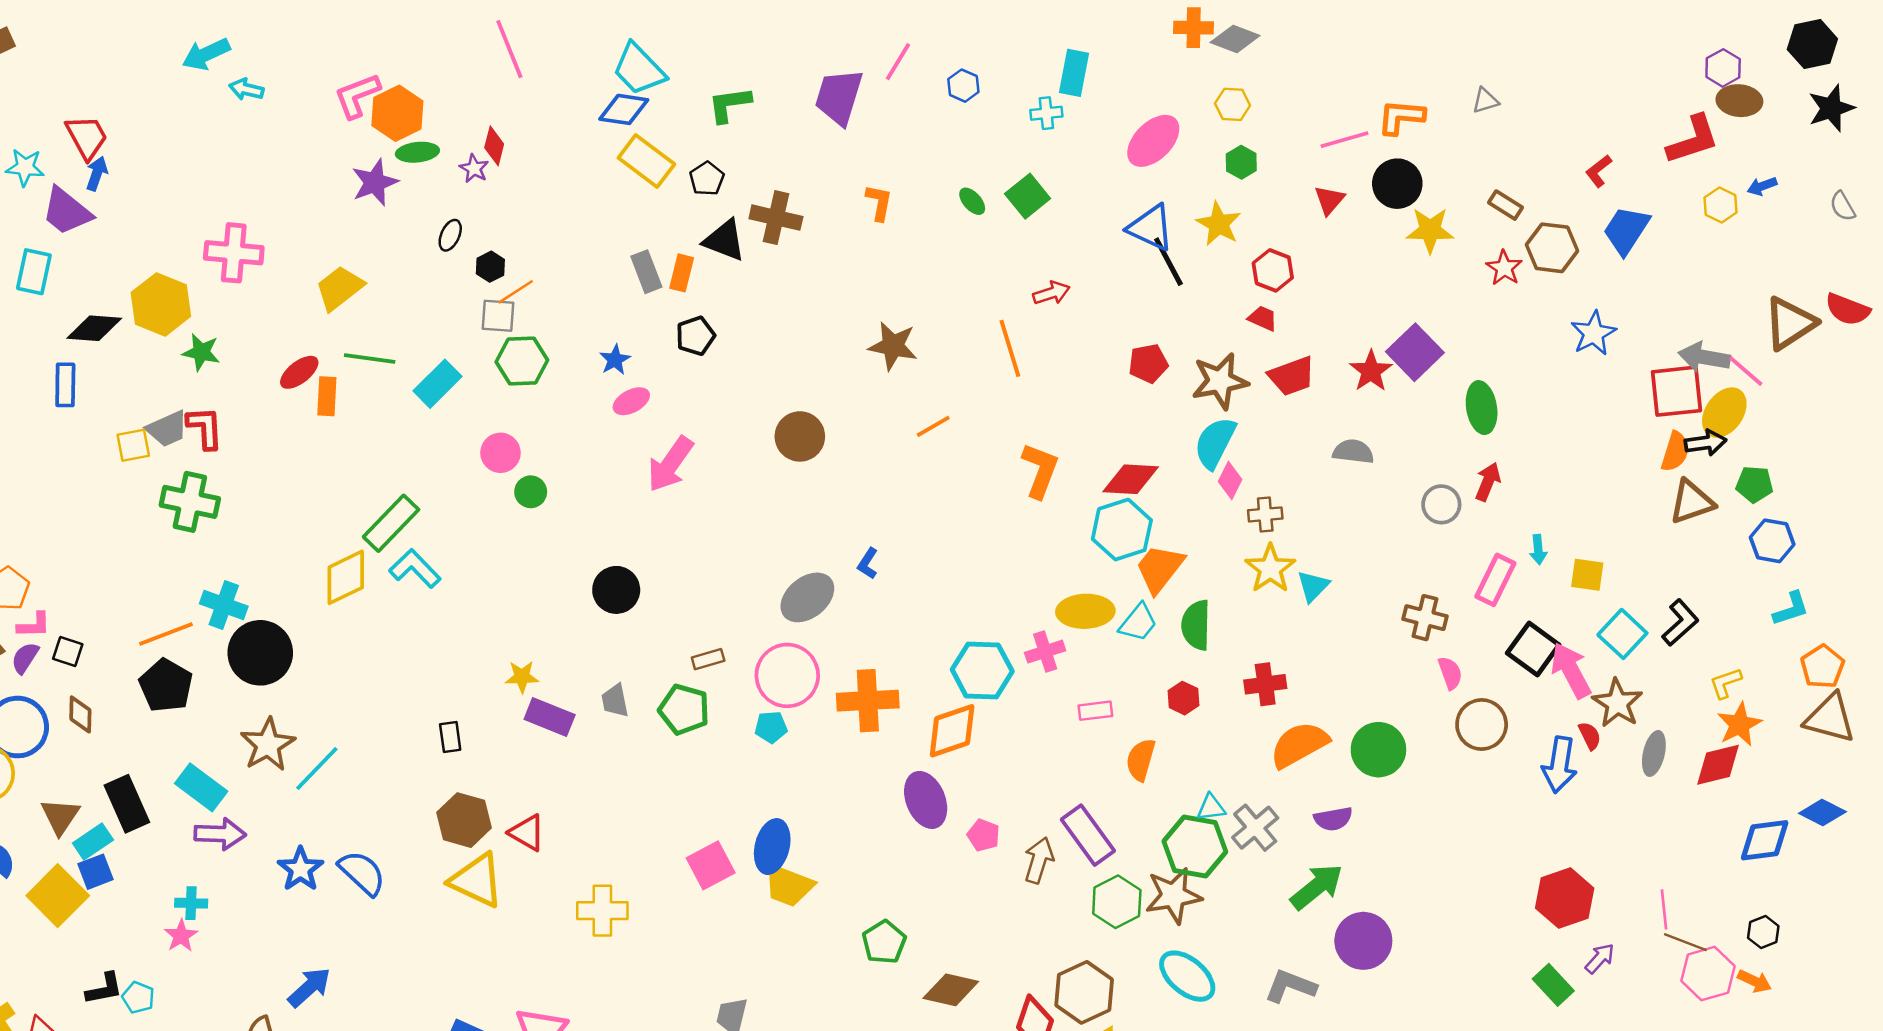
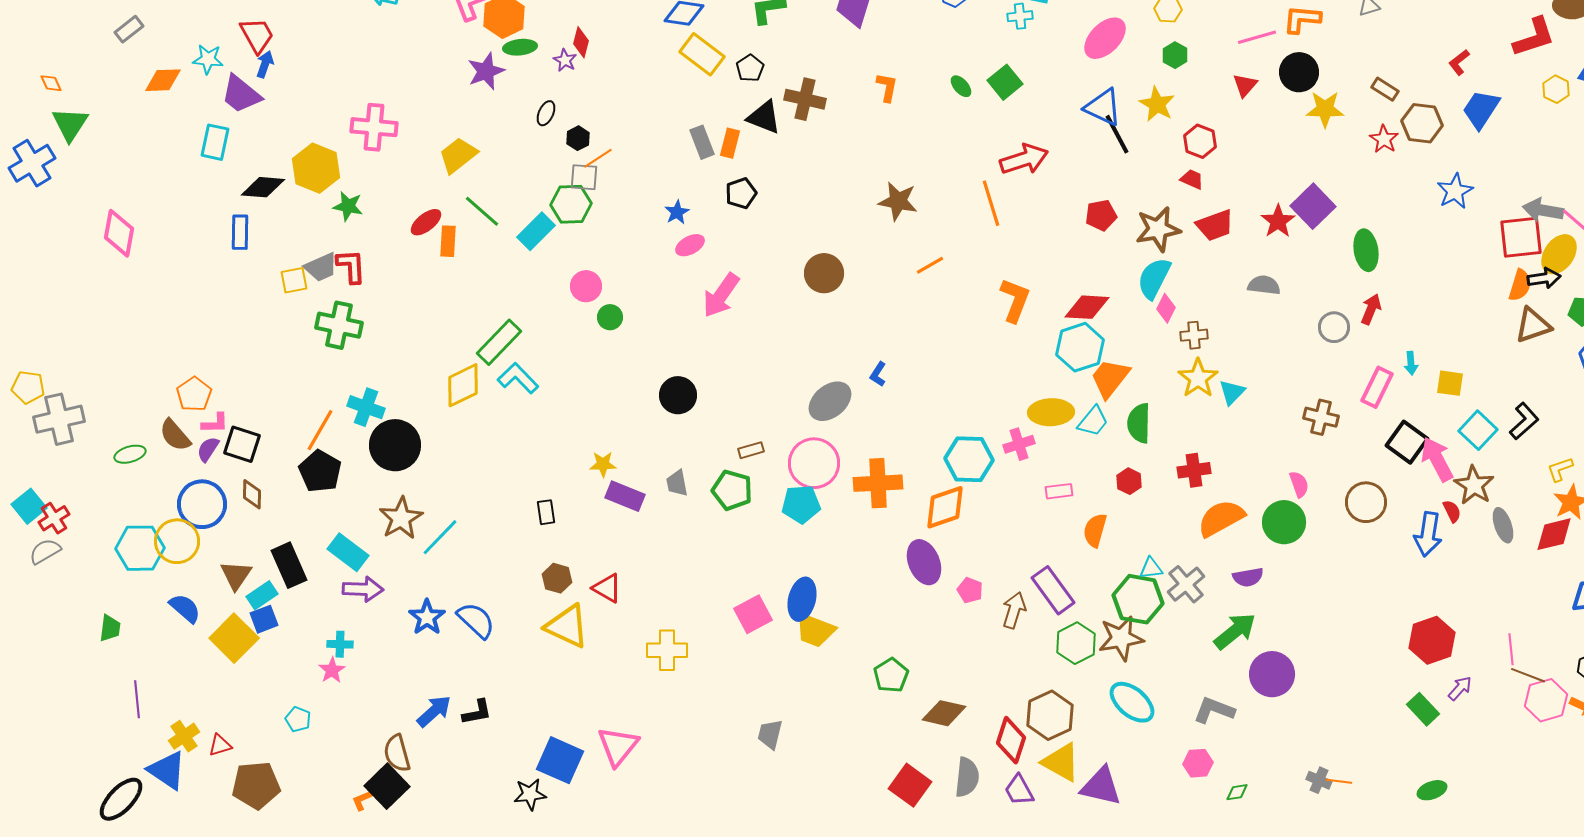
red arrow: (1051, 293) -> (1024, 159), size x1.6
green line: (370, 358) -> (482, 211), turned 33
green hexagon: (522, 361) -> (571, 204), moved
orange line: (166, 634) -> (320, 430), turned -39
black square: (68, 652) -> (242, 444), size x1.5
pink semicircle: (1450, 673) -> (1299, 484), moved
cyan pentagon: (771, 727) -> (801, 504), size x1.5
gray ellipse: (1654, 753) -> (1503, 525), turned -32
brown hexagon: (464, 820) -> (557, 578), size x0.7
black L-shape: (104, 989) -> (477, 712), moved

